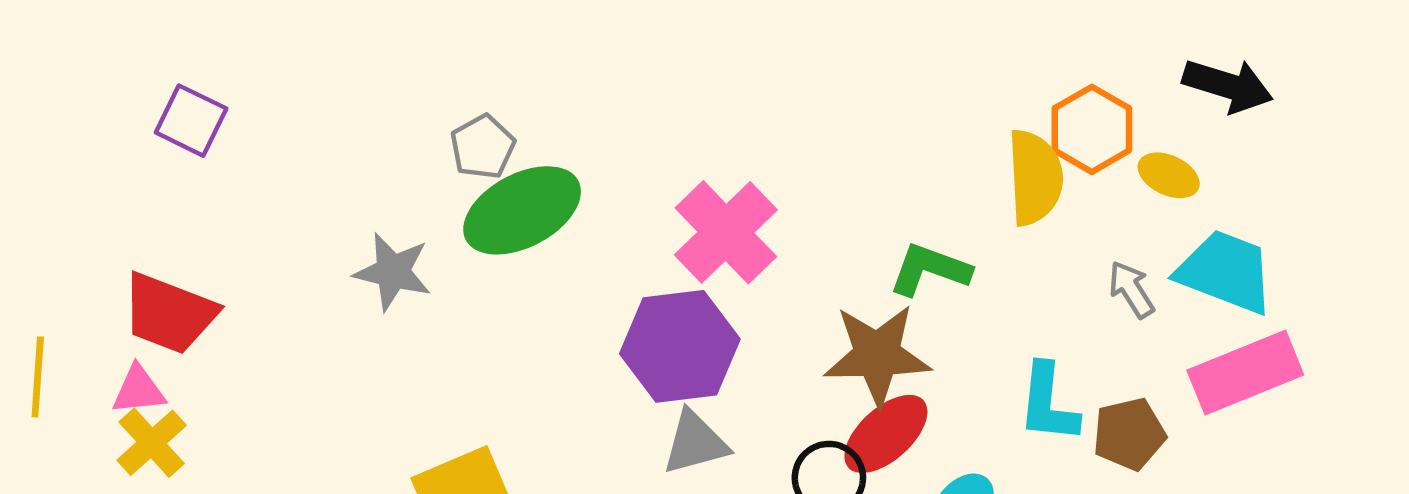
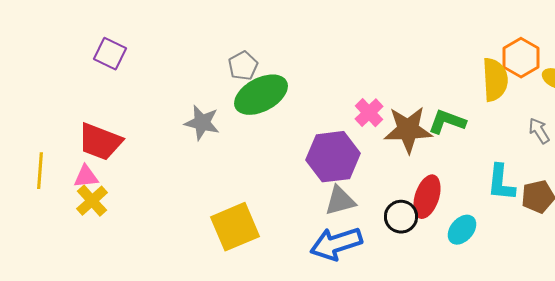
pink cross: (726, 232) -> (369, 113), moved, size x0.6
brown star: (877, 355) -> (408, 130), moved
red ellipse: (886, 434) -> (427, 197), turned -30

